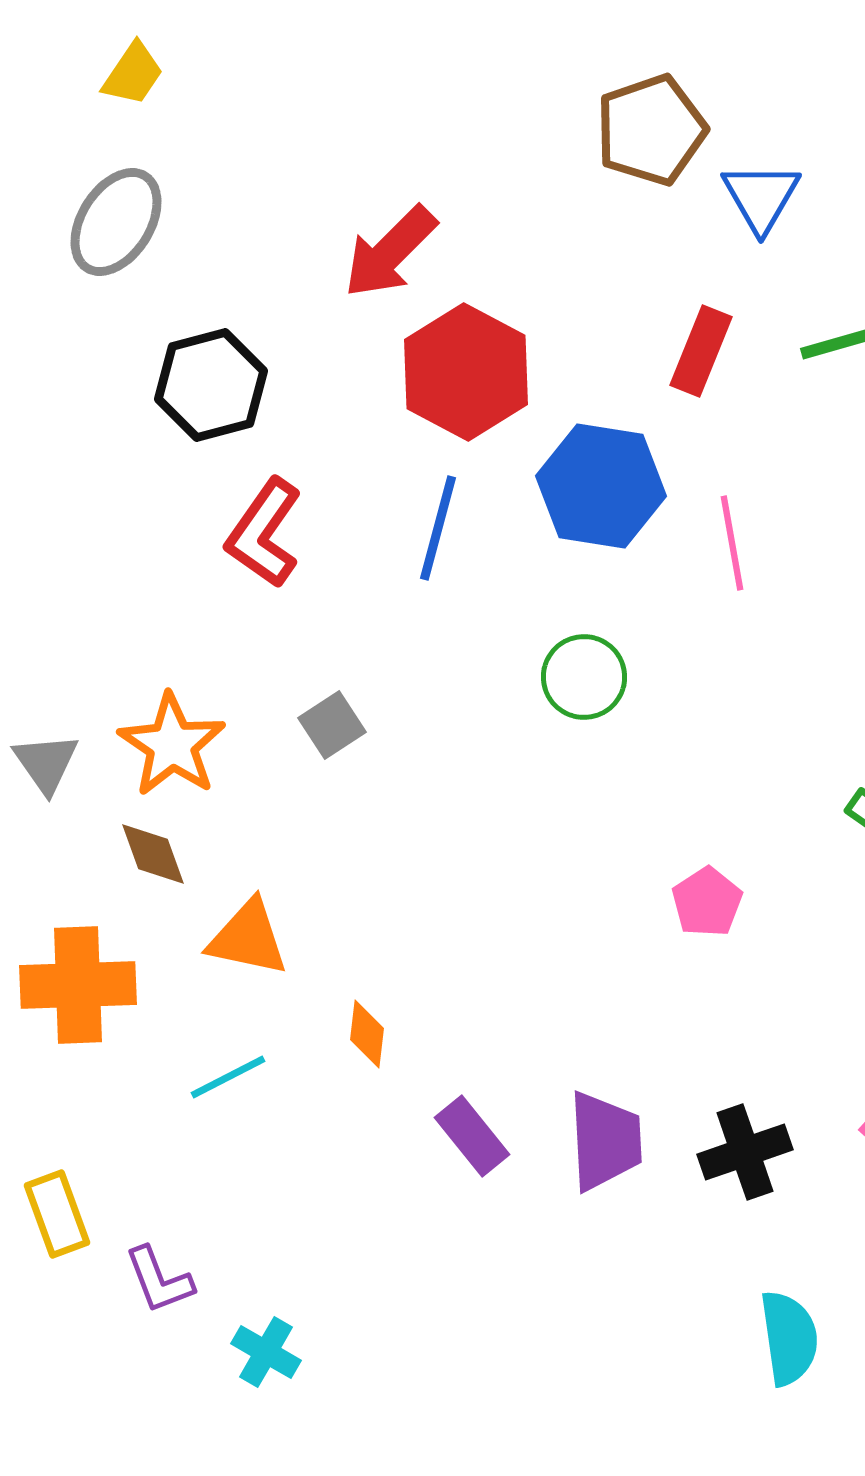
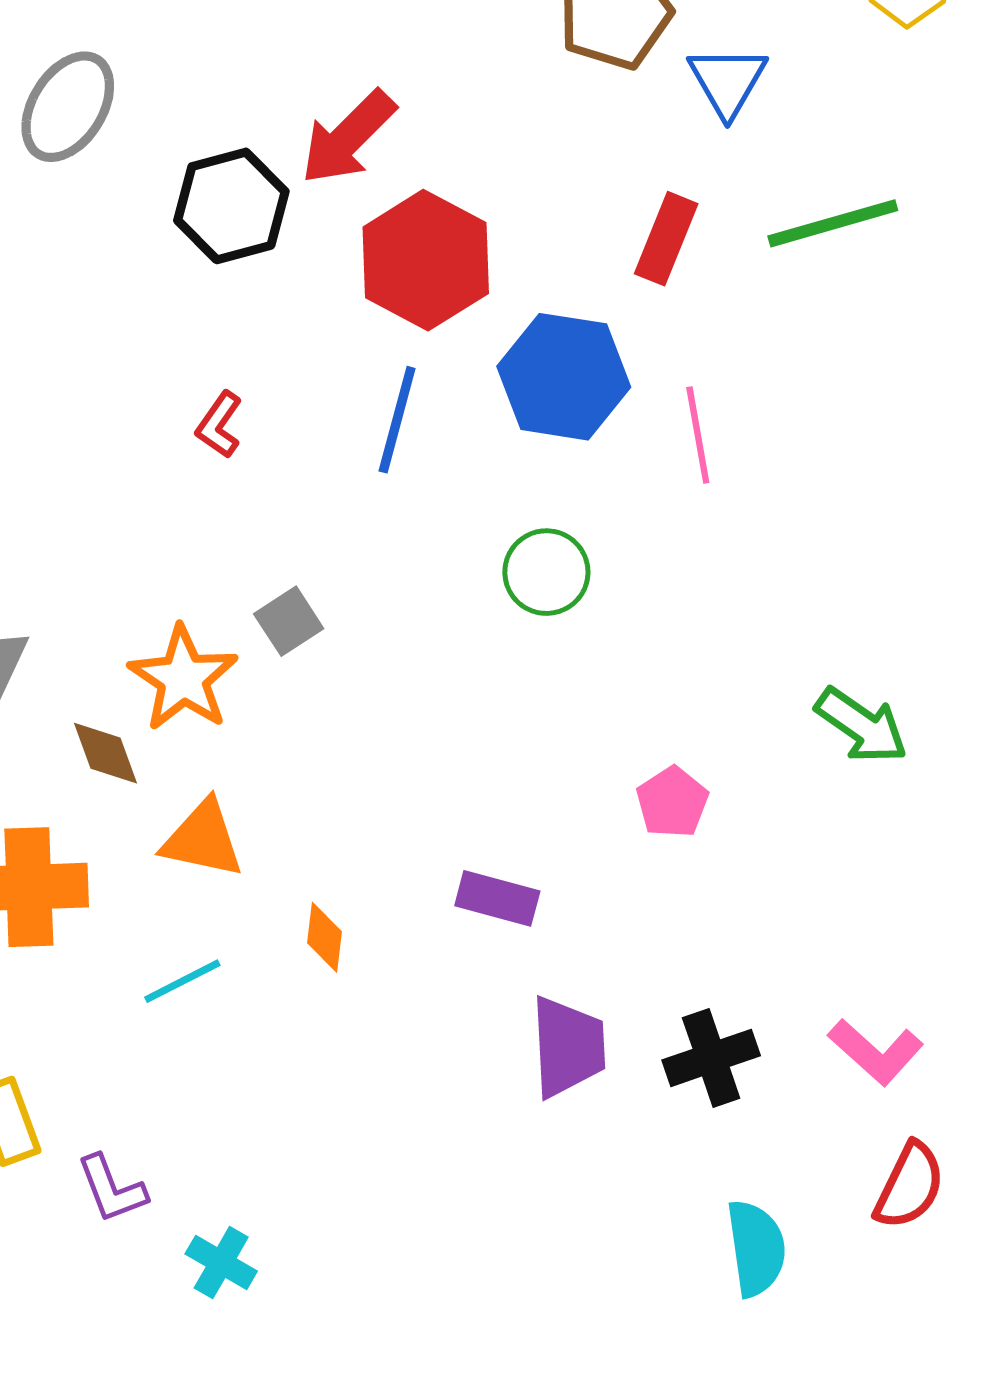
black hexagon: (211, 385) -> (231, 206), moved
red L-shape: (264, 533) -> (219, 425), size x0.6
orange star: (172, 745) -> (183, 678), moved
purple rectangle: (472, 1136) -> (497, 898), moved, turned -36

